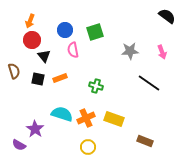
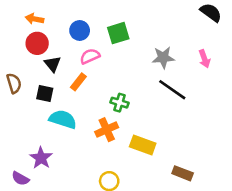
orange arrow: (30, 21) -> (35, 19), turned 80
pink semicircle: (73, 50) -> (90, 56), turned 77
orange rectangle: (60, 78) -> (78, 82), moved, turned -32
black line: (149, 83) -> (172, 90), moved
cyan semicircle: (62, 114) -> (63, 119), moved
orange cross: (86, 118) -> (107, 130), moved

